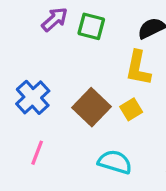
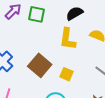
yellow square: (131, 109) -> (67, 74), moved, turned -32

